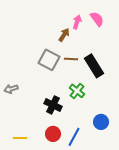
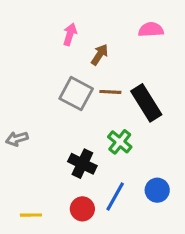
pink semicircle: (97, 19) -> (151, 30), turned -56
pink arrow: (77, 22) -> (70, 34), moved
blue line: (74, 137) -> (115, 196), moved

